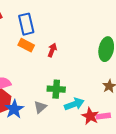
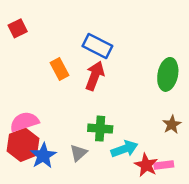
blue rectangle: (26, 24) -> (97, 46), moved, turned -50
orange rectangle: (26, 45) -> (60, 69), turned 35
red arrow: (52, 50) -> (95, 76), size x1.5

